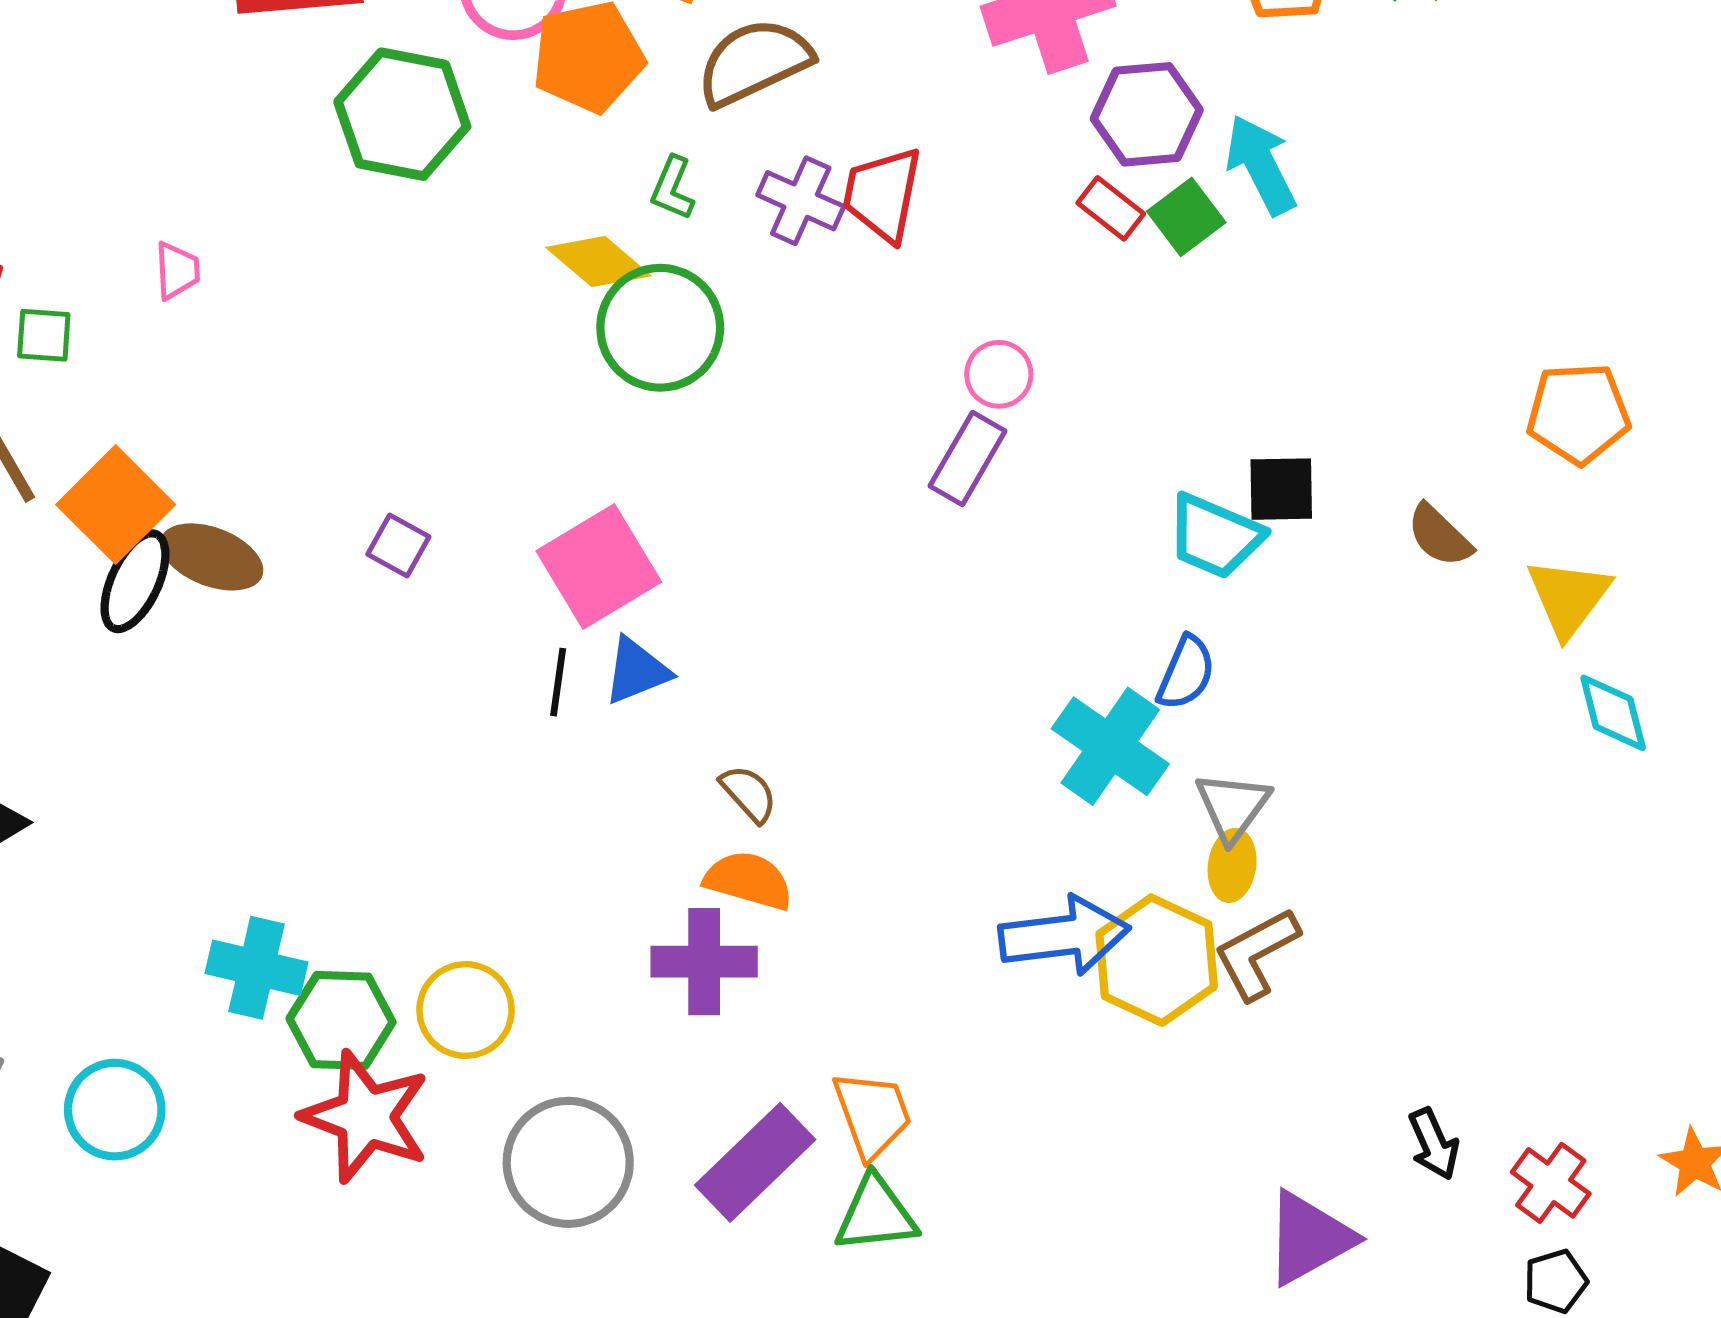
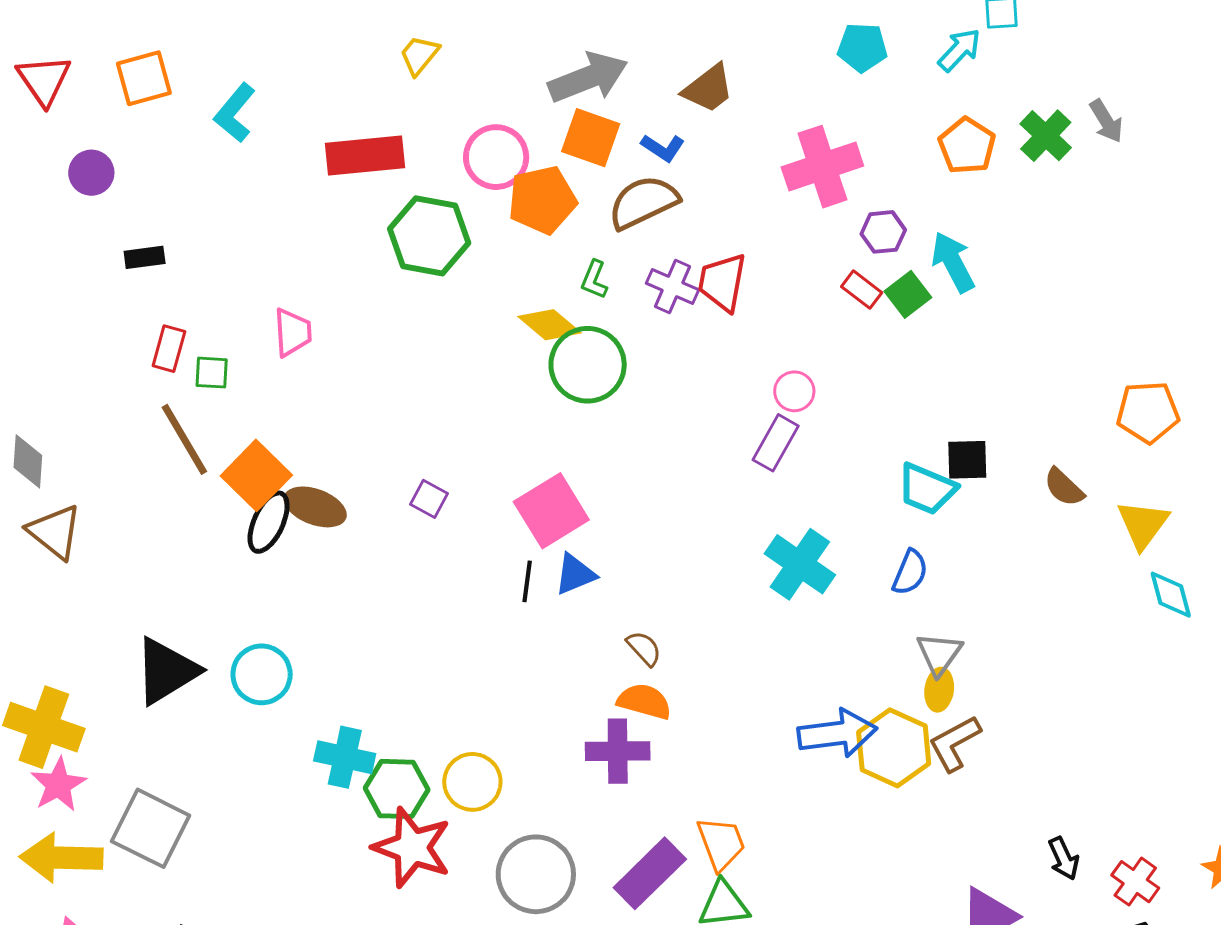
purple hexagon: (1147, 114) -> (883, 232), size x0.7
pink trapezoid: (177, 271) -> (293, 332), size x1.4
cyan cross: (1110, 746) -> (800, 564), moved
cyan circle: (115, 1110) -> (262, 674), moved

